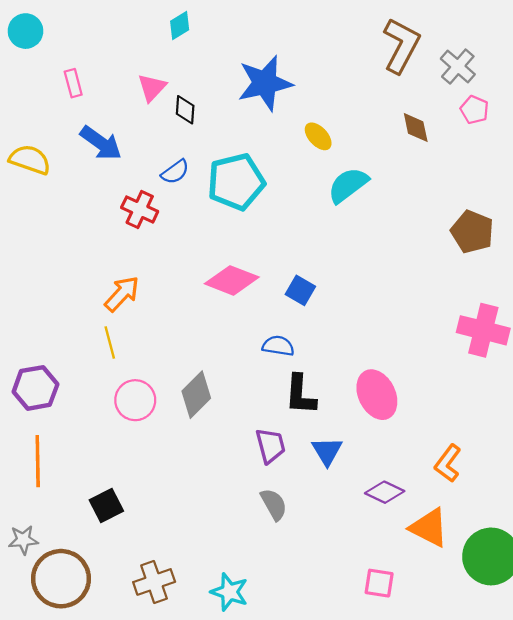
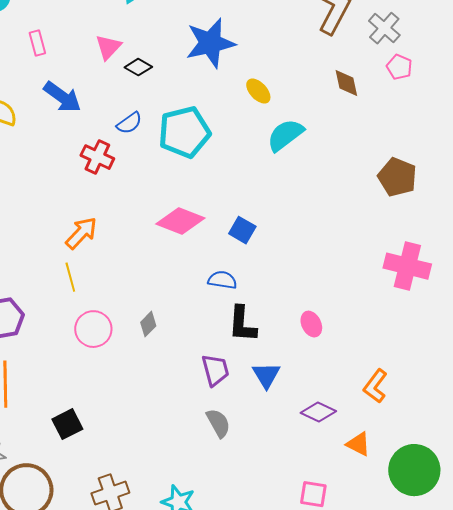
black diamond: (185, 110) -> (138, 67), turned -64
gray diamond: (196, 395) -> (148, 324), size x0.6
pink ellipse: (377, 395) -> (311, 324), size x0.6
orange triangle: (429, 528) -> (358, 444), size x0.7

